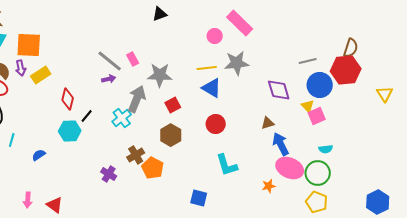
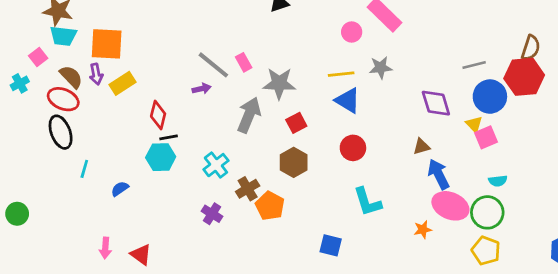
gray star: (237, 63) -> (381, 68), size x0.7
purple arrow: (109, 79) -> (201, 89), moved
black line: (87, 116) -> (169, 137), moved, turned 40
cyan cross: (122, 118) -> (216, 165), moved

